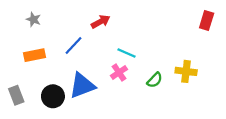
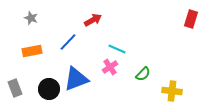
yellow cross: (186, 71) -> (172, 91), moved

